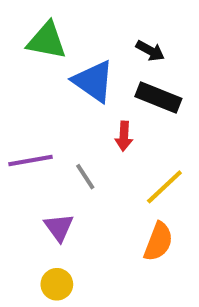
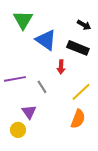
green triangle: (47, 41) -> (23, 20), turned 50
black arrow: (150, 51) -> (84, 25), moved
yellow circle: (57, 284) -> (18, 130), moved

